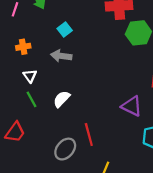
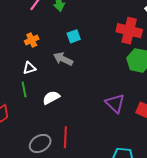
orange cross: (23, 47) -> (32, 40), turned -32
white triangle: (30, 76) -> (29, 68), turned 32
purple triangle: (132, 106) -> (115, 103), moved

